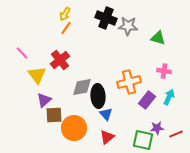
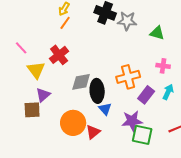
brown square: (54, 115) -> (32, 110), moved
purple star: (157, 128) -> (132, 121), moved, size x1.5
red triangle: (107, 137) -> (93, 132), moved

